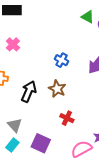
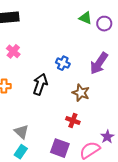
brown star: (57, 89) -> (81, 93), moved
black arrow: (29, 92) -> (40, 84), moved
purple square: (41, 143) -> (60, 148), moved

